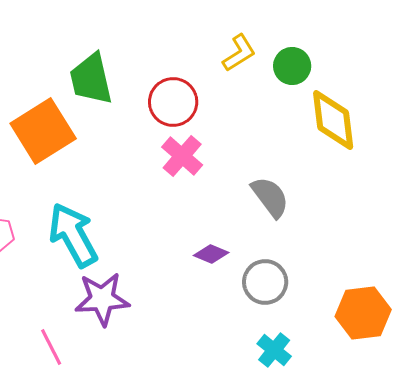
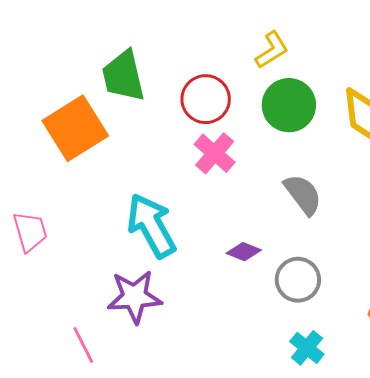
green circle: (292, 66) -> (289, 105), moved, size x1.4
cyan arrow: (73, 235) -> (151, 226), moved

